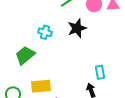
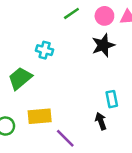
black star: (77, 28) -> (103, 45), moved

